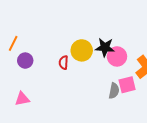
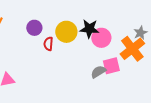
purple circle: (25, 61) -> (34, 28), moved
gray semicircle: (114, 91) -> (98, 72), turned -133

